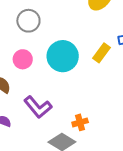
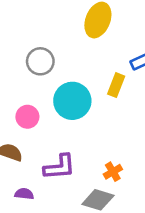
gray circle: (28, 21) -> (40, 61), moved
purple L-shape: (38, 107) -> (59, 167), turned -40

